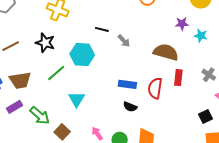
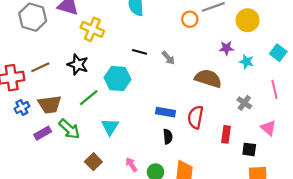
gray arrow: (124, 41) -> (168, 58), moved
gray cross: (209, 75) -> (244, 103), moved
red rectangle: (178, 78) -> (226, 134), moved
black semicircle: (130, 107) -> (168, 137), turned -120
green arrow: (40, 116) -> (69, 129), moved
black square: (205, 117) -> (249, 149), turned 32

